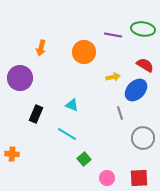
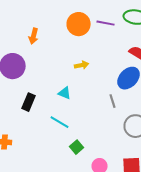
orange circle: (84, 52) -> (79, 24), moved
yellow arrow: (113, 77) -> (82, 65), moved

